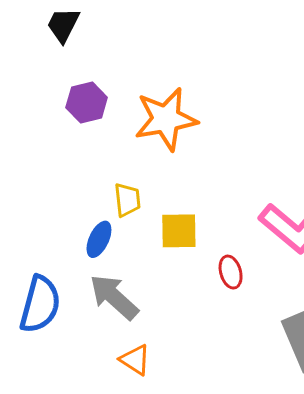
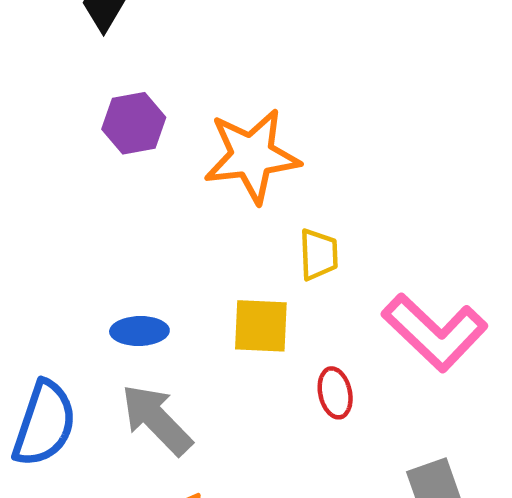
yellow trapezoid: (127, 200) -> (319, 254), moved
blue ellipse: (99, 239) -> (139, 331), turned 60

